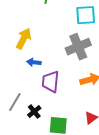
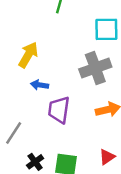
black cross: (34, 112) -> (35, 162), moved

